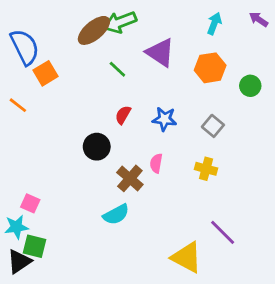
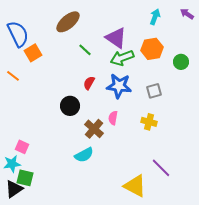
green arrow: (120, 22) -> (122, 58), moved
blue star: (164, 119) -> (119, 86), size x1.4
gray square: (213, 126) -> (154, 91), turned 35

